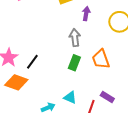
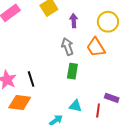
orange trapezoid: (101, 59) -> (96, 47), moved
black line: (32, 62) -> (31, 79), turned -42

